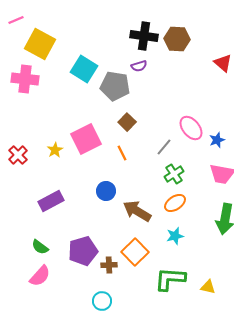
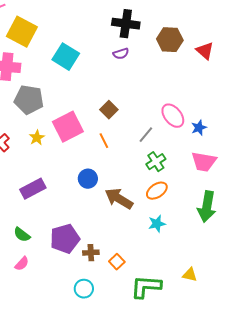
brown hexagon: (177, 39) -> (170, 40), moved
gray pentagon: (115, 86) -> (29, 100), moved
orange square: (135, 252) -> (117, 262), moved, size x0.6
pink semicircle: (40, 276) -> (22, 264), size x0.7
green L-shape: (170, 279) -> (146, 287), moved

